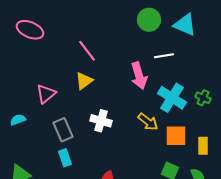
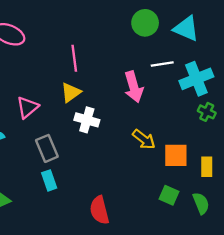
pink line: (87, 51) -> (74, 58), turned 30
cyan cross: (172, 98) -> (196, 79), moved, turned 36
white cross: (101, 121) -> (87, 120), moved

